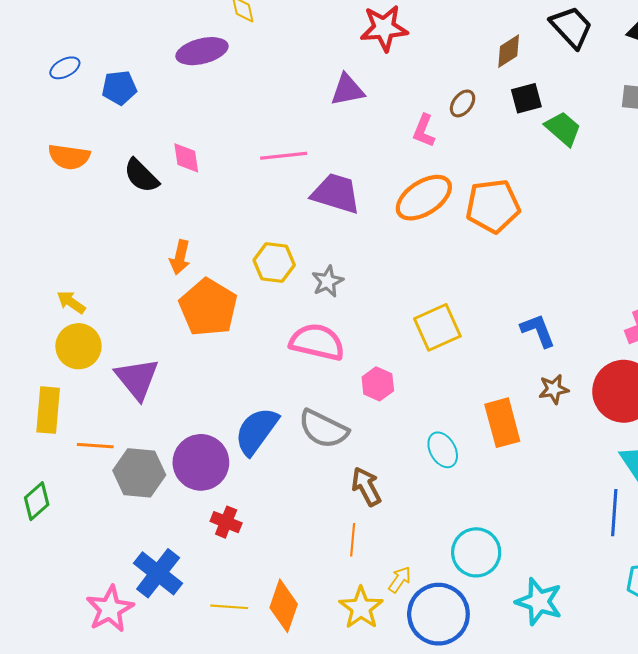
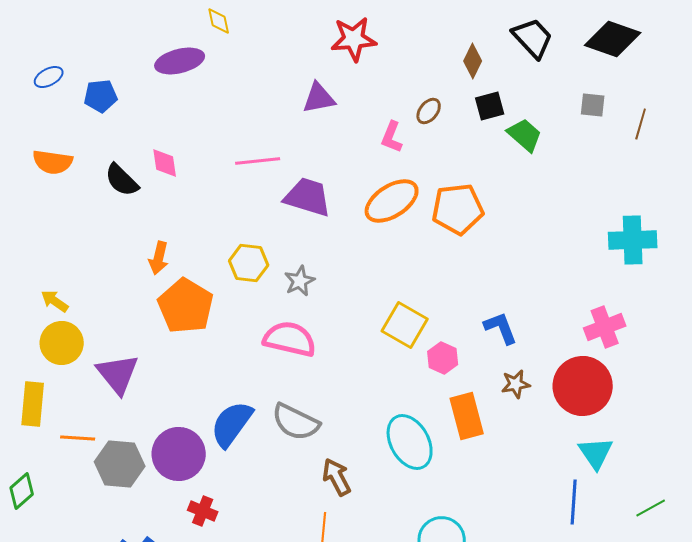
brown diamond: (509, 51) -> (473, 61), turned -32
yellow square: (437, 327) -> (405, 325), turned -36
pink hexagon: (378, 384) -> (443, 358), moved
cyan ellipse: (443, 450) -> (410, 442), size x1.6

